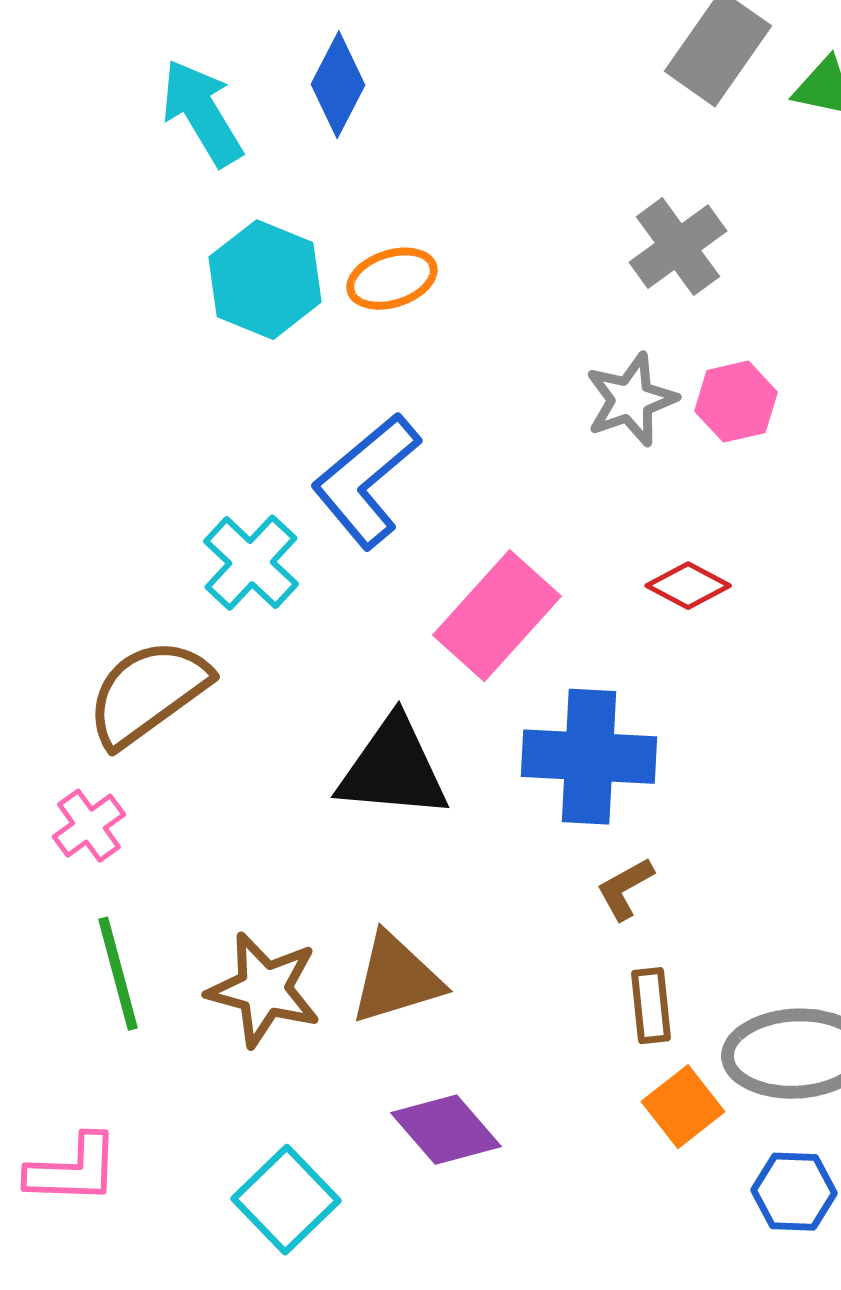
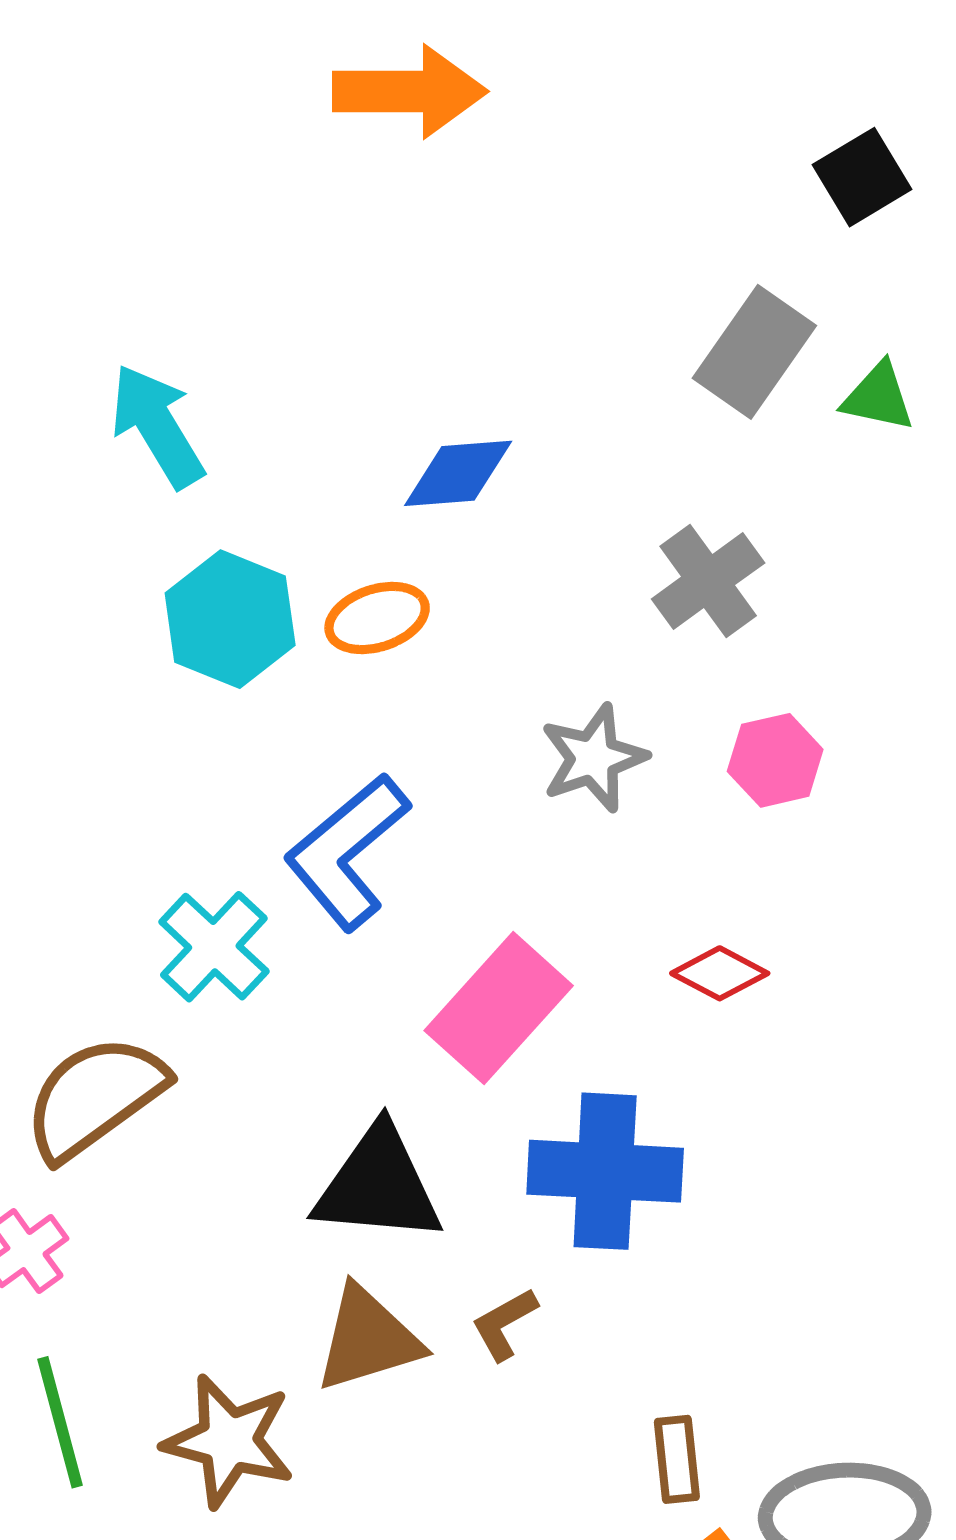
blue diamond: (338, 85) -> (458, 473), moved, turned 58
gray star: (631, 400) -> (594, 758), moved
brown L-shape: (625, 889) -> (504, 1324), moved
brown triangle: (396, 979) -> (368, 1339), moved

